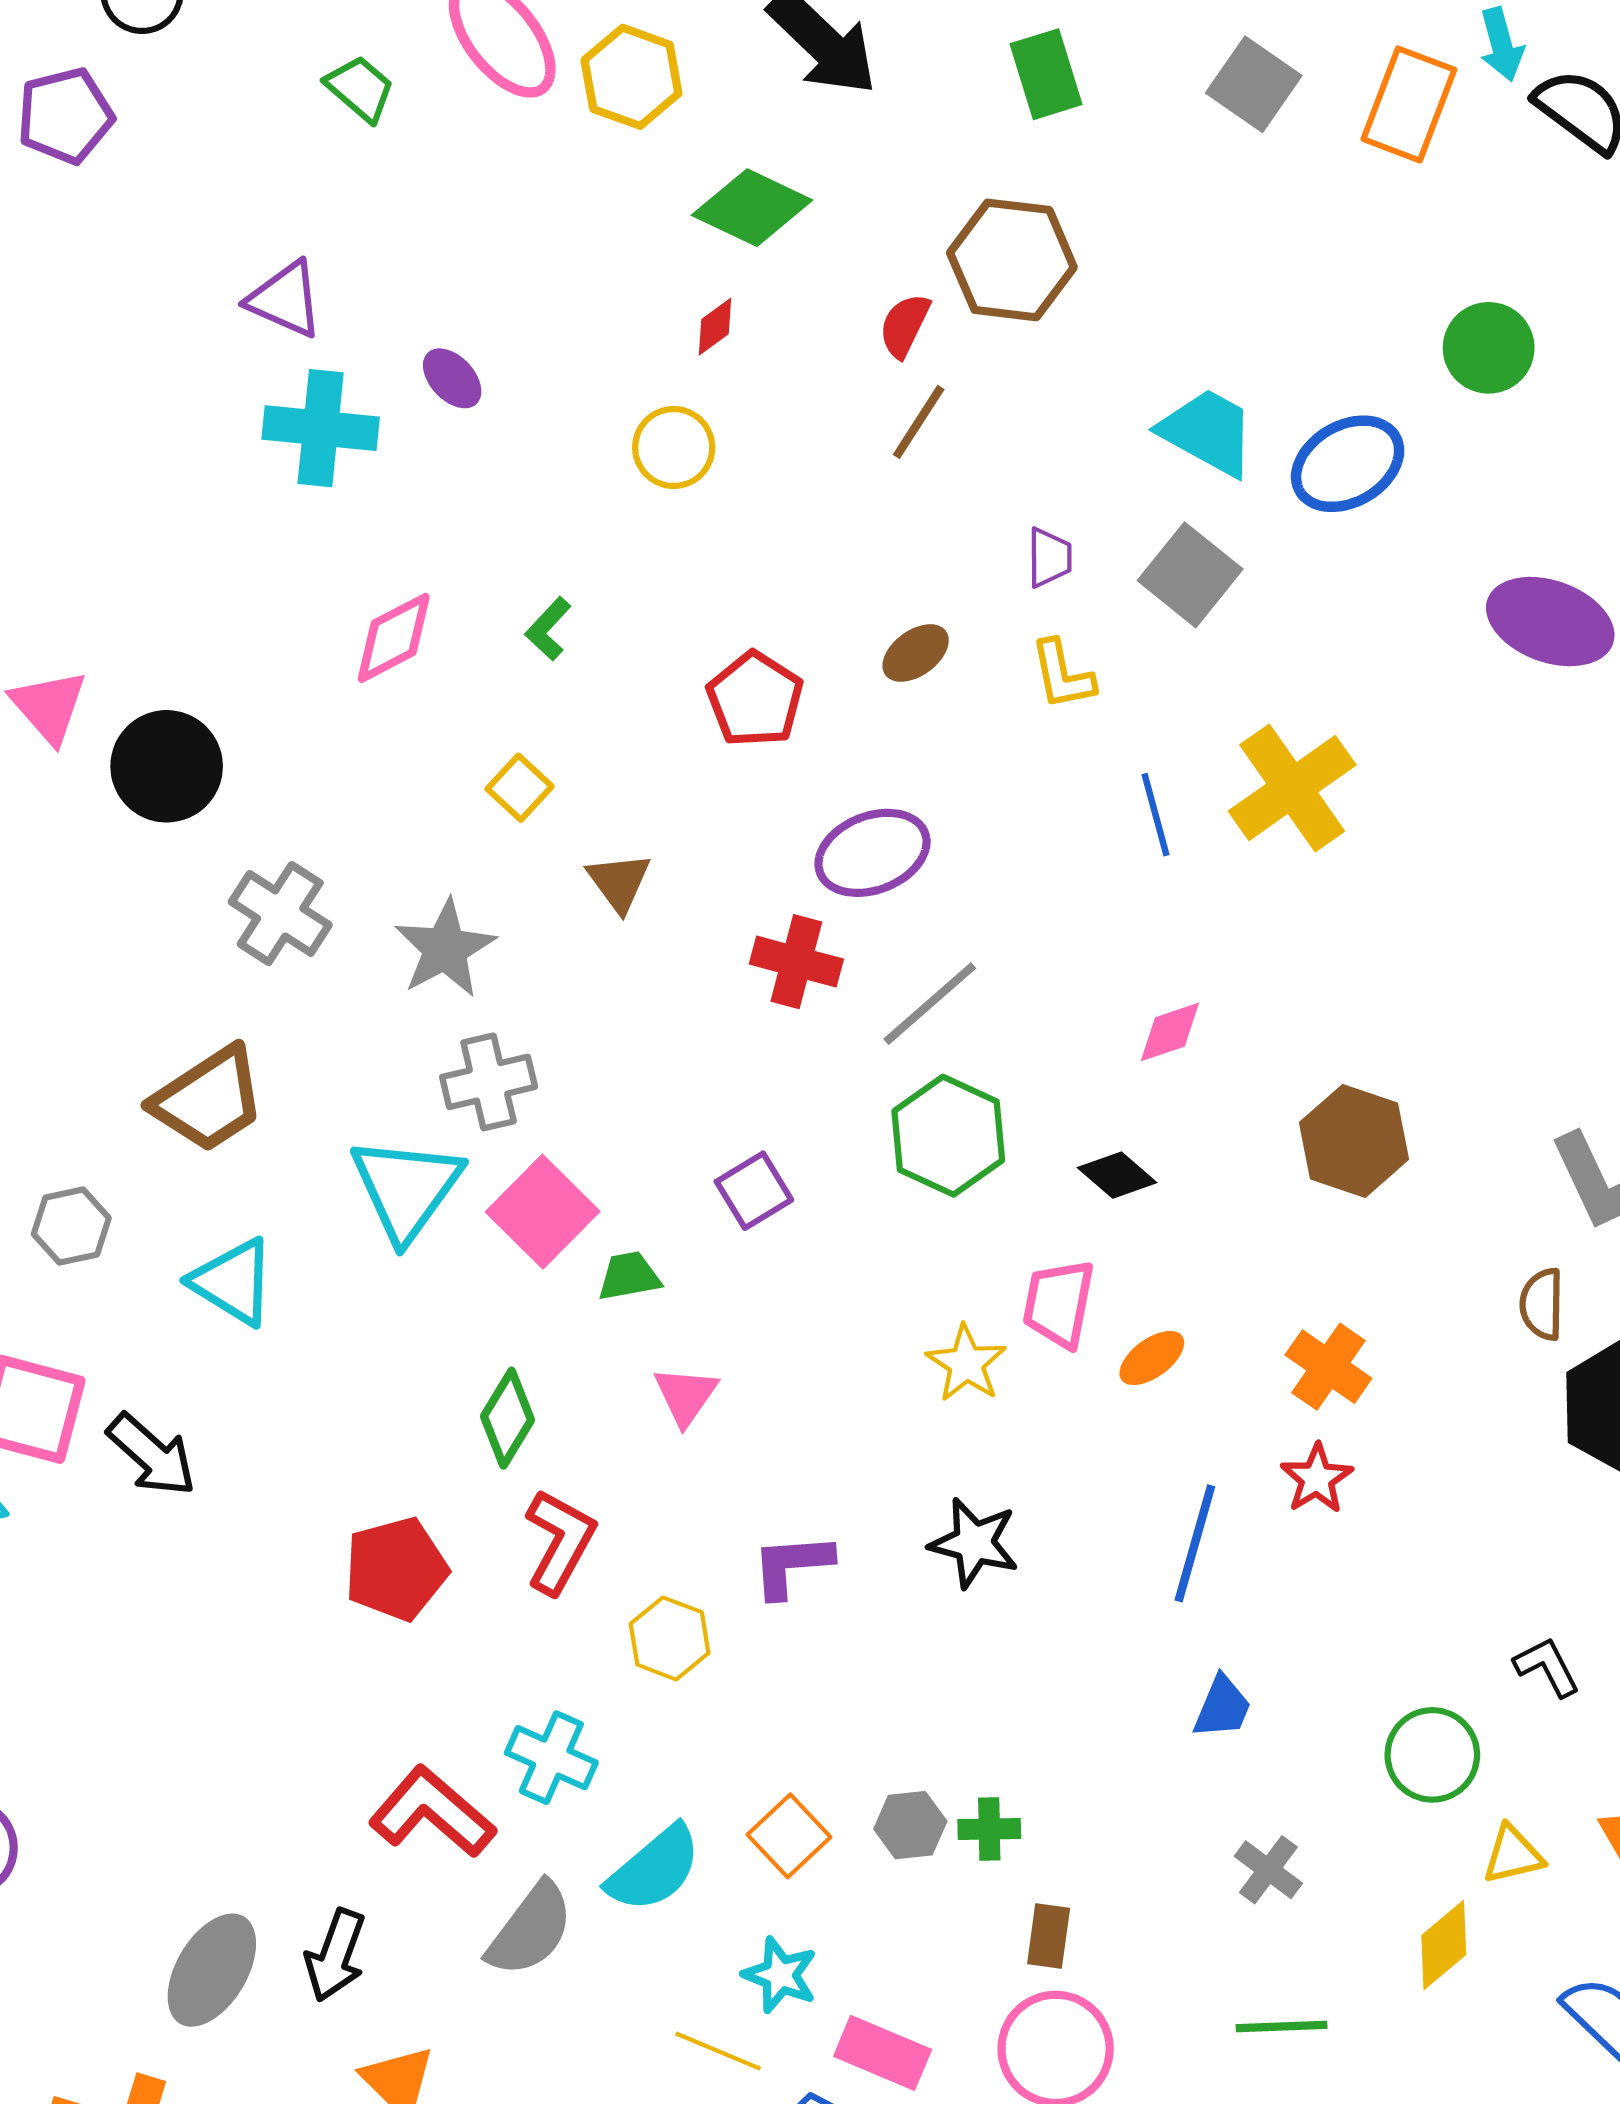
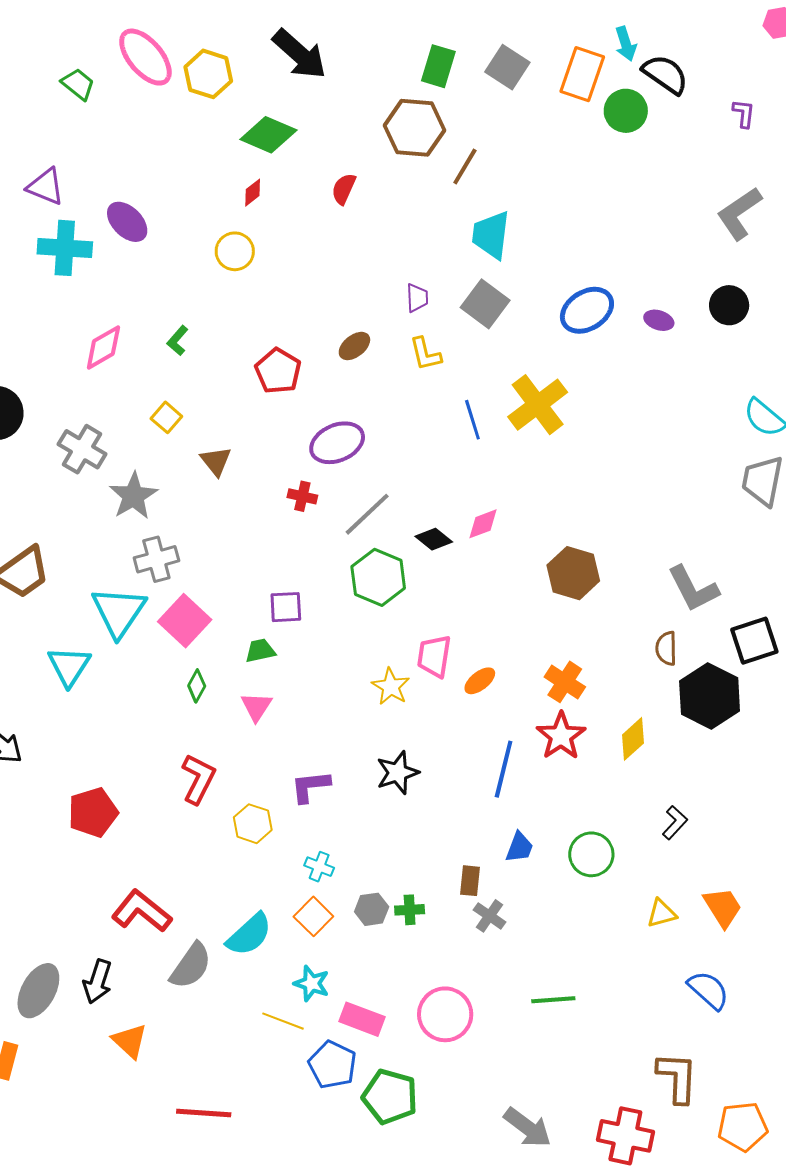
green rectangle: (1046, 74) -> (438, 66), moved, turned 36
brown hexagon: (1012, 260) -> (414, 128), moved
green circle: (1489, 348) -> (626, 111), moved
purple ellipse: (452, 378) -> (127, 222), size x1.4
brown line: (919, 422) -> (465, 167), moved
cyan trapezoid: (1208, 432) -> (491, 235), turned -110
blue ellipse: (1348, 464) -> (587, 310), moved
purple ellipse: (1550, 622) -> (659, 320), size x0.5
gray cross: (280, 913) -> (82, 449), moved
red cross: (796, 962) -> (302, 496), size x0.7
black diamond: (1117, 1175) -> (434, 539), moved
purple square: (754, 1191) -> (286, 607), turned 30
green trapezoid: (629, 1276) -> (260, 651), moved
cyan triangle: (233, 1282) -> (69, 666), moved, turned 33
green diamond: (508, 1418) -> (197, 686), moved, size x0.7
red star: (1317, 1479) -> (561, 736), size x1.4
black star: (974, 1543) -> (397, 773), turned -30
red pentagon: (396, 1569) -> (93, 812), moved
black L-shape: (1547, 1667) -> (675, 823), turned 72
green circle: (1432, 1755) -> (591, 854), moved
cyan cross: (551, 1758) -> (319, 867), moved, size x0.7
gray cross: (1268, 1870) -> (490, 916), moved
brown rectangle: (1049, 1936) -> (470, 881), moved
yellow diamond: (1444, 1945) -> (633, 739), moved

